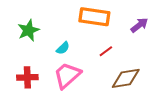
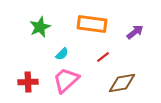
green star: (28, 30) -> (40, 27), moved

